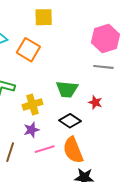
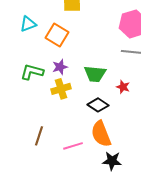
purple star: (31, 130) -> (60, 67), moved
pink line: (45, 149) -> (73, 146), moved

